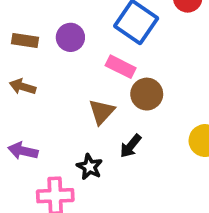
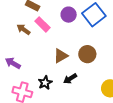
purple circle: (70, 37) -> (69, 15), moved
pink rectangle: (121, 67) -> (43, 24), moved

